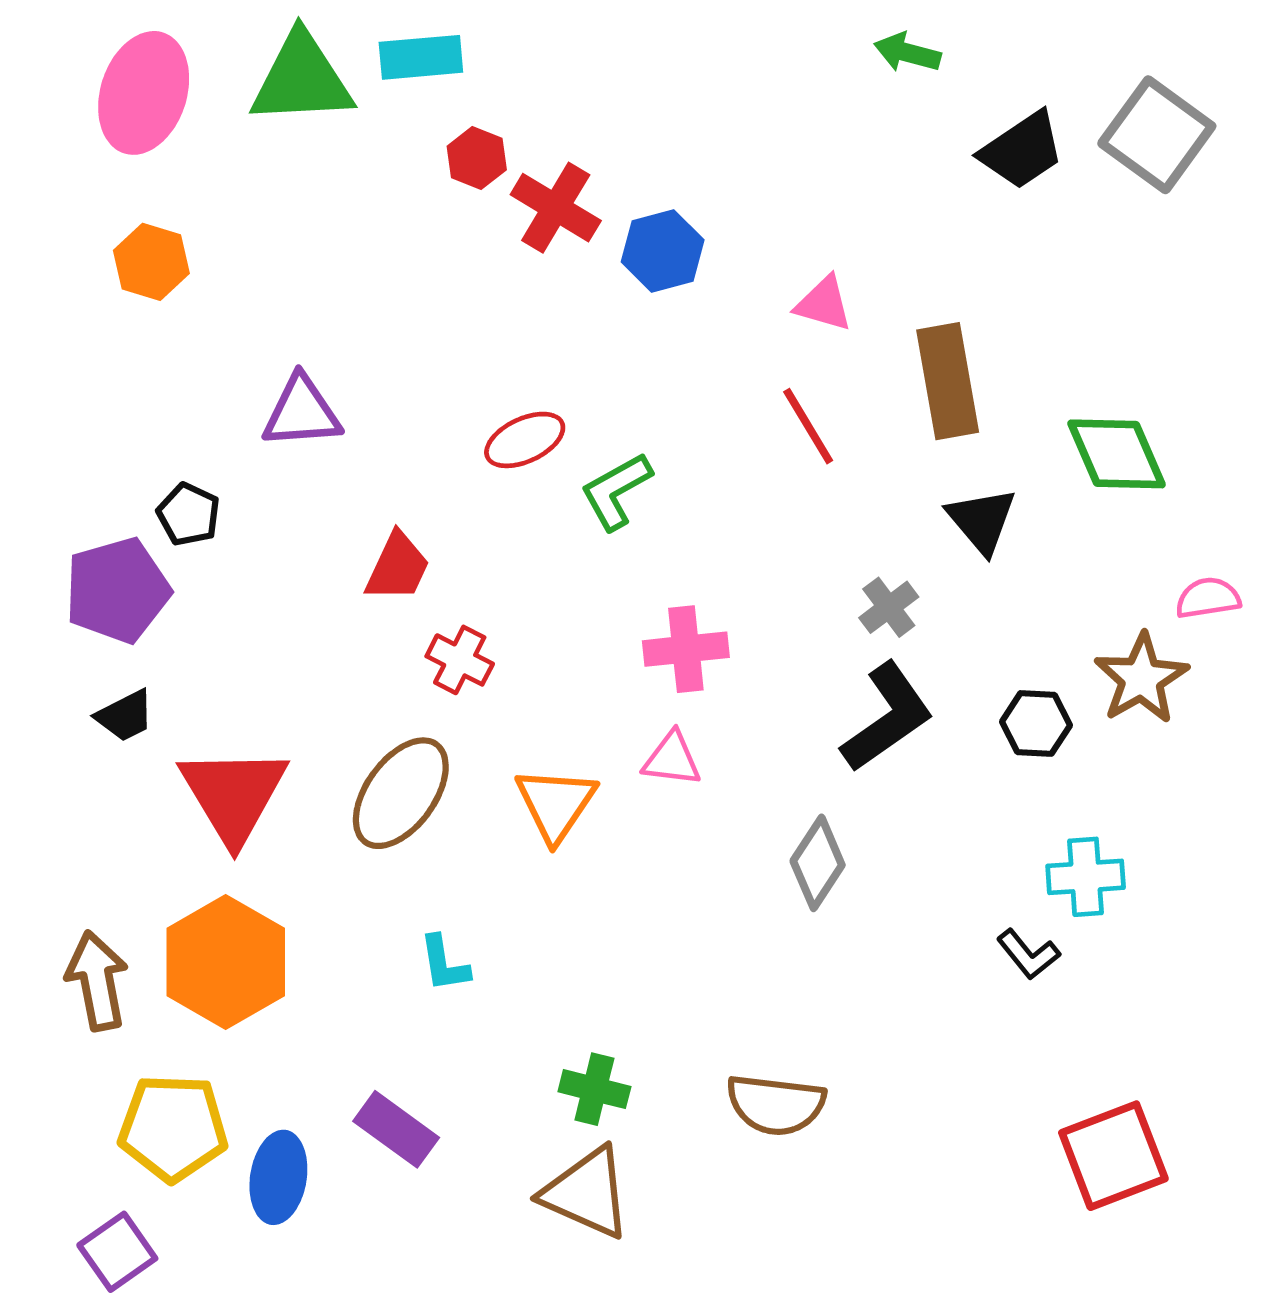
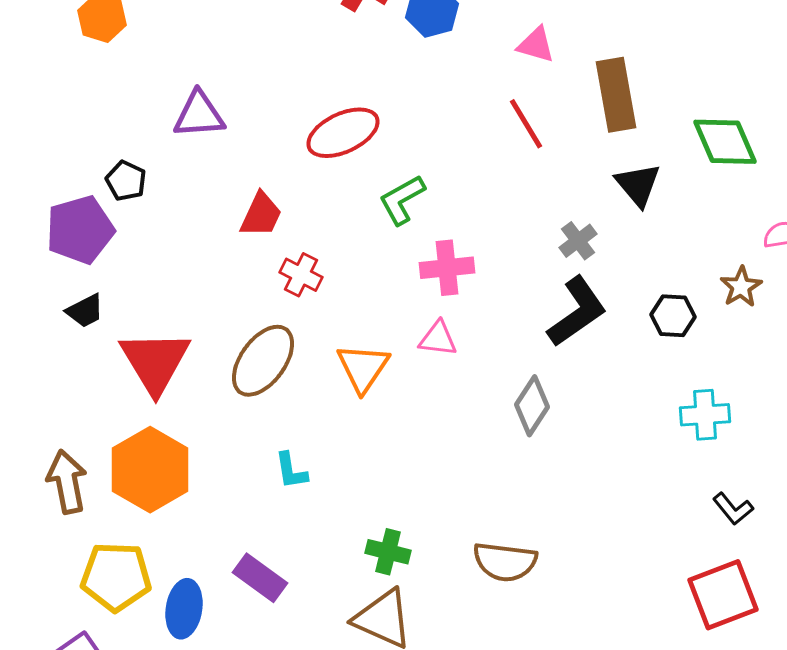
red ellipse: (525, 440) -> (343, 133), size x1.4
green L-shape: (616, 491) -> (402, 200), moved
brown star: (1141, 679) -> (741, 287), size x0.7
black L-shape: (1028, 954) -> (733, 509), moved

